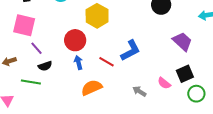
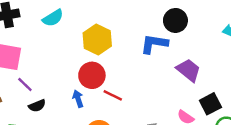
red circle: (75, 40) -> (92, 75), moved
purple trapezoid: (182, 41) -> (189, 70), moved
blue L-shape: (131, 50) -> (154, 44), moved, turned -140

